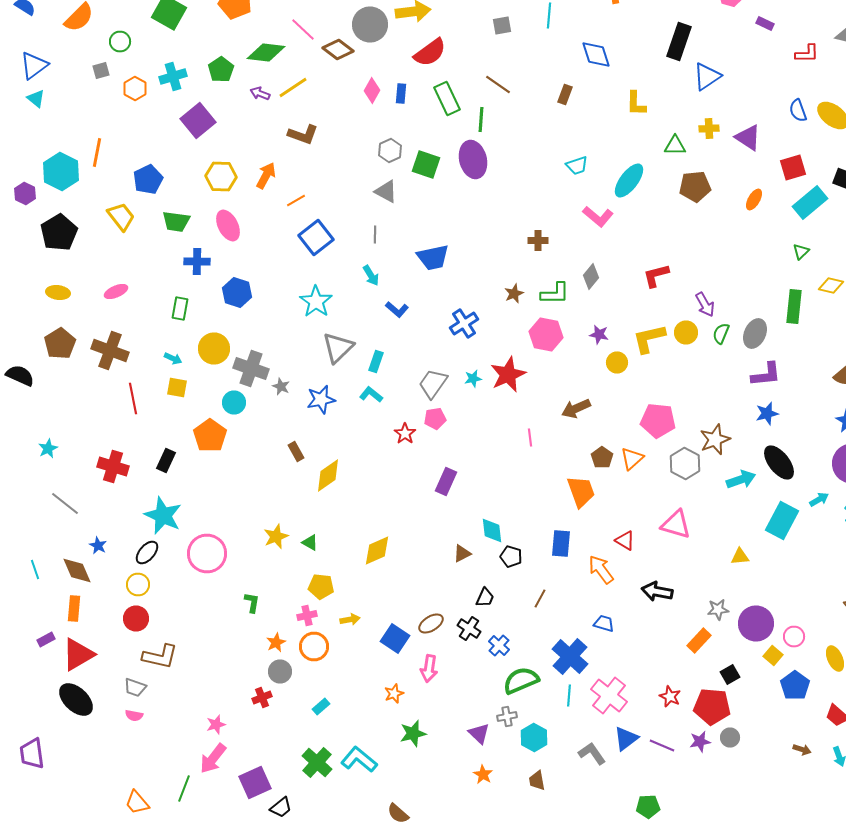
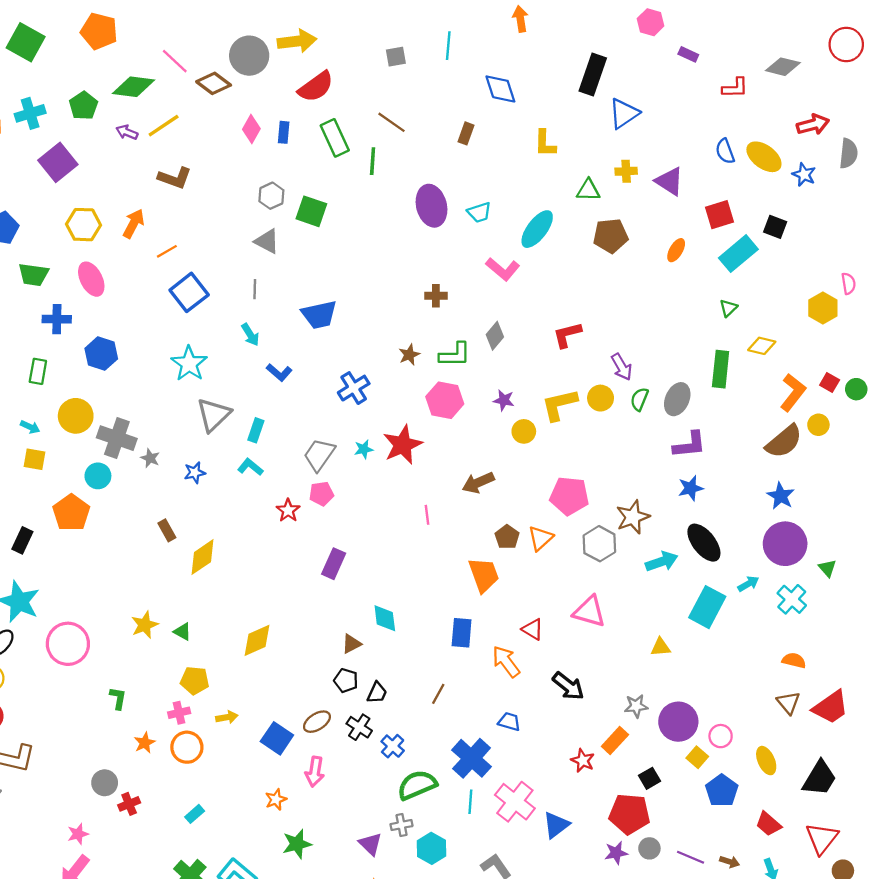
purple ellipse: (473, 160) -> (432, 206), moved
blue star: (321, 400) -> (195, 473), size x0.7
black pentagon: (511, 556) -> (346, 680), moved
black arrow: (657, 592) -> (568, 686), turned -152
gray circle: (280, 672) -> (105, 783), moved
red star: (670, 696) -> (583, 761), moved
blue triangle: (626, 738) -> (556, 825), moved
purple line: (662, 746) -> (691, 857), moved

